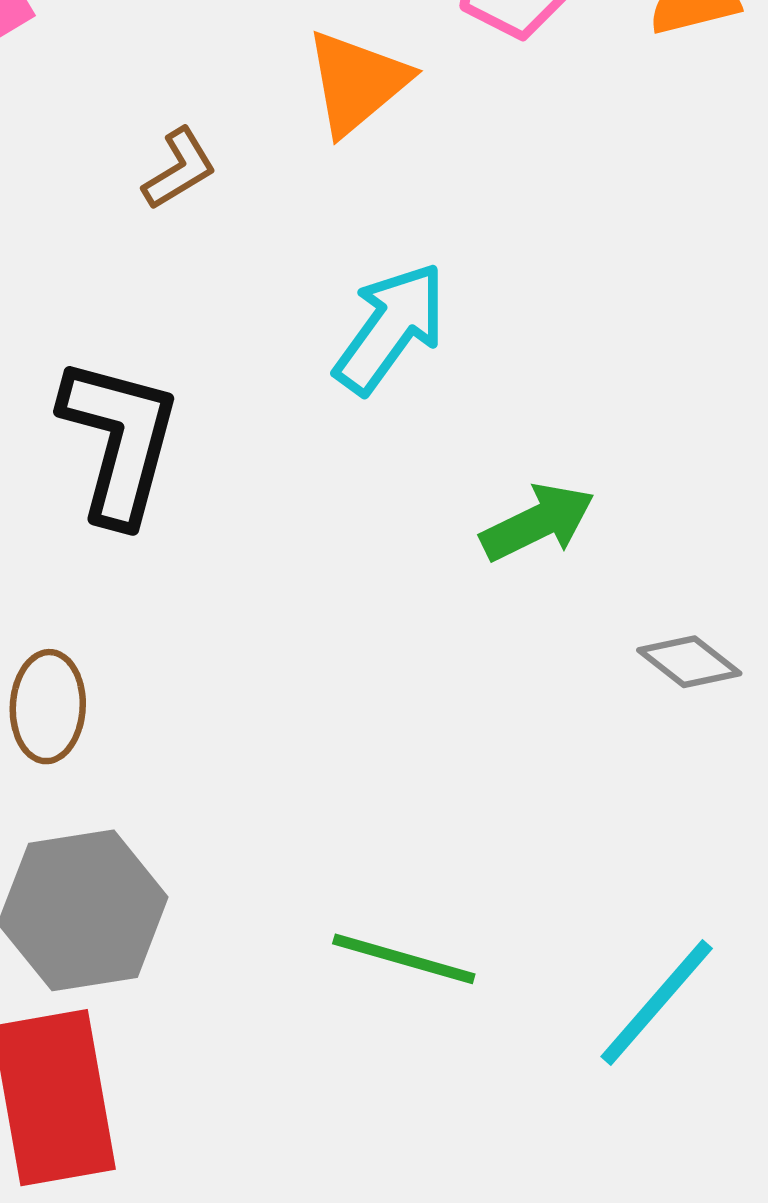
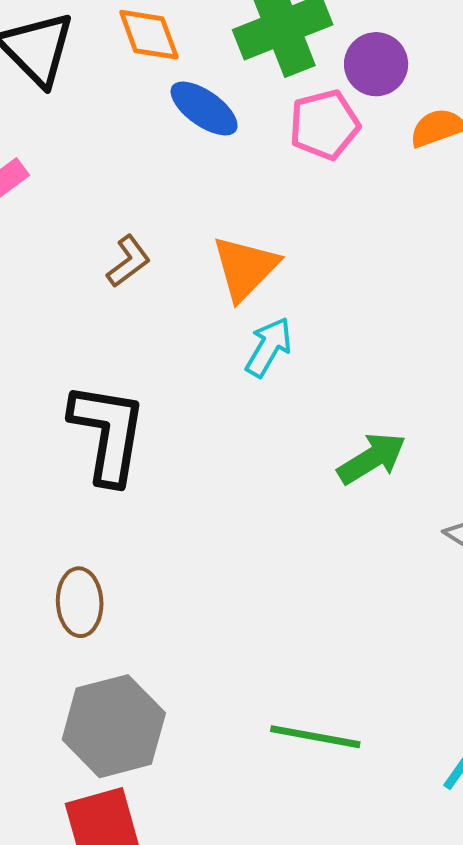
orange triangle: (357, 82) -> (245, 268), moved
cyan arrow: (390, 328) -> (269, 347), size x0.7

